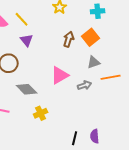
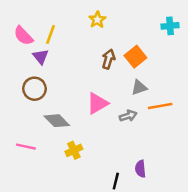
cyan cross: (98, 11) -> (170, 26), moved
yellow line: (22, 19) -> (51, 34), turned 63
purple triangle: (27, 40) -> (41, 57), moved
purple semicircle: (95, 136) -> (140, 169), moved

